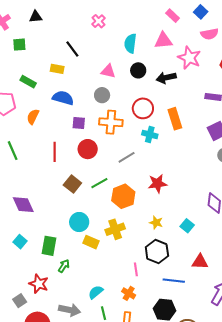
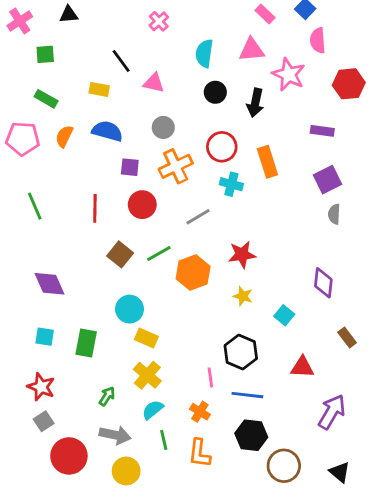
pink semicircle: (209, 34) -> (318, 40), turned 96
pink triangle: (108, 71) -> (154, 83), moved
black arrow: (166, 78) -> (255, 103), turned -66
green rectangle: (28, 82) -> (46, 99), moved
orange semicircle: (33, 117) -> (64, 136), moved
orange cross: (111, 122) -> (176, 166), turned -30
yellow star: (156, 223) -> (243, 296), moved
yellow cross: (115, 229) -> (147, 375), moved, turned -30
cyan square: (20, 242) -> (45, 337), turned -32
green arrow: (64, 266) -> (107, 396), moved
blue line: (174, 281) -> (247, 395), moved
red star: (39, 284) -> (41, 387), moved

